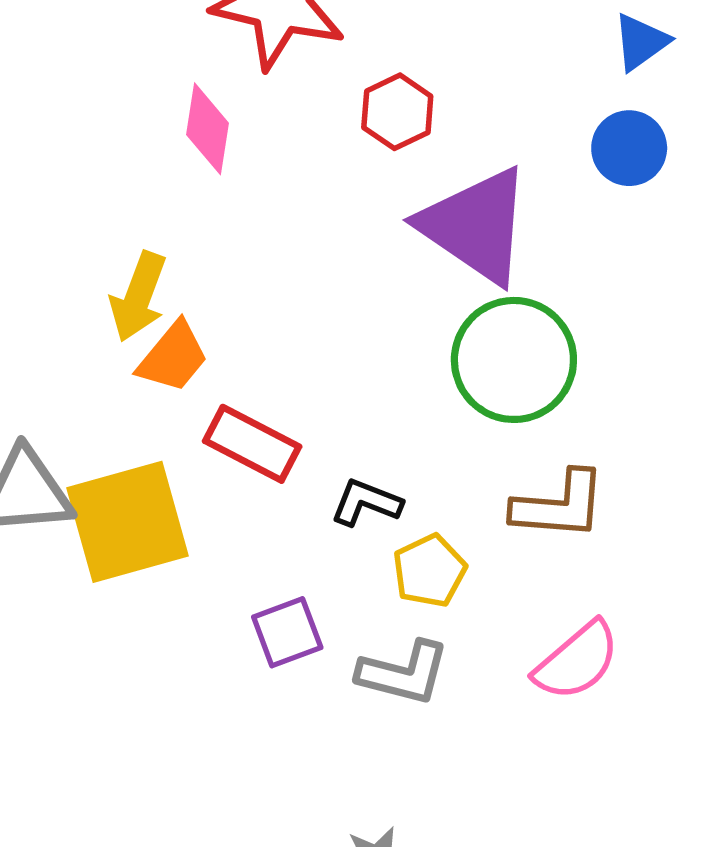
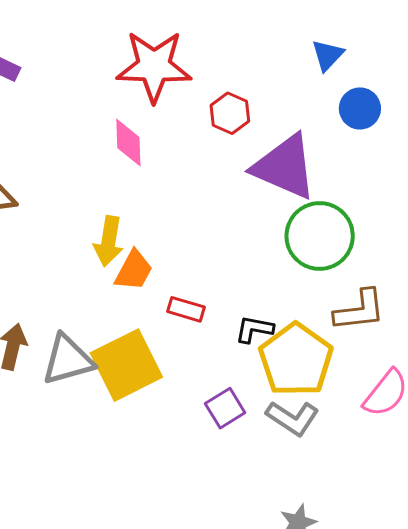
blue triangle: (641, 42) -> (328, 55), moved
red rectangle: (252, 444) -> (186, 309), size x0.7
yellow pentagon: (429, 571) -> (296, 360), size x1.8
gray L-shape: (403, 673) -> (293, 418), turned 30

